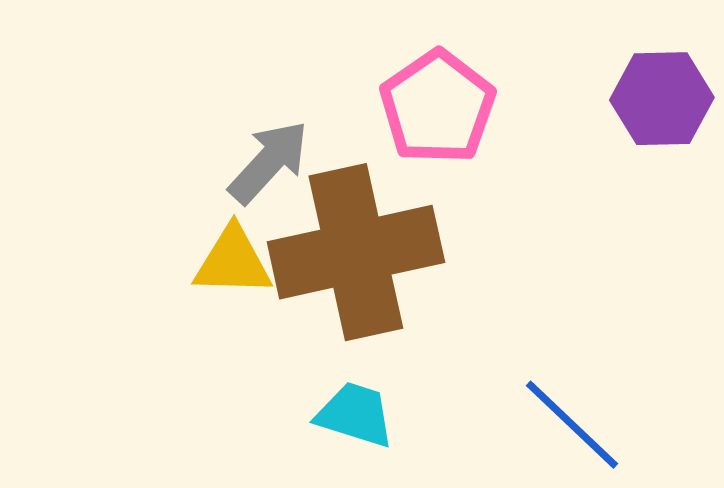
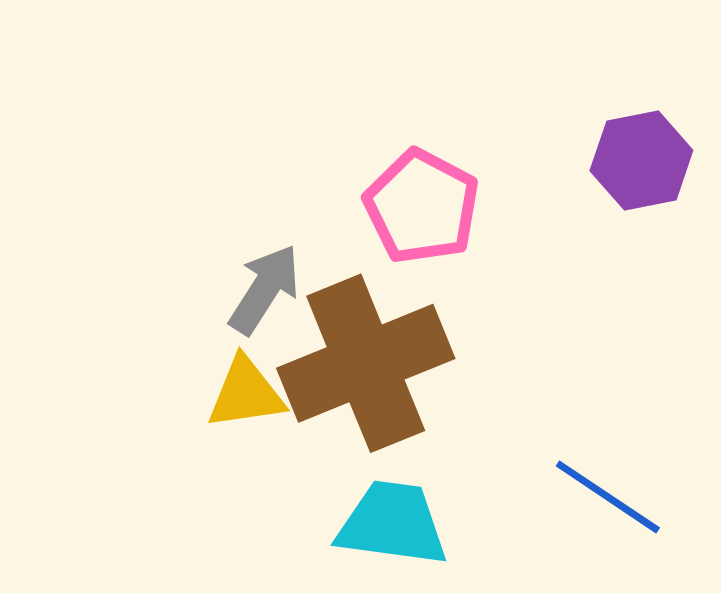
cyan trapezoid: (355, 415) -> (392, 524), size x1.4

